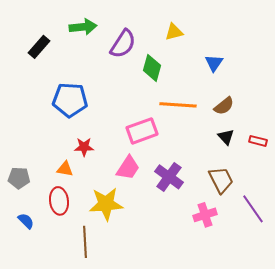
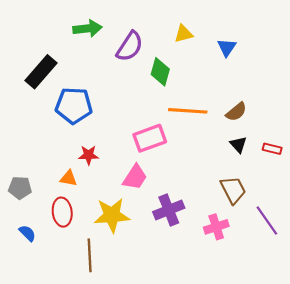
black rectangle: (39, 47) -> (41, 72), moved, size x1.4
blue triangle: (214, 63) -> (227, 47), moved
purple cross: (169, 177) -> (169, 210), moved, turned 32

